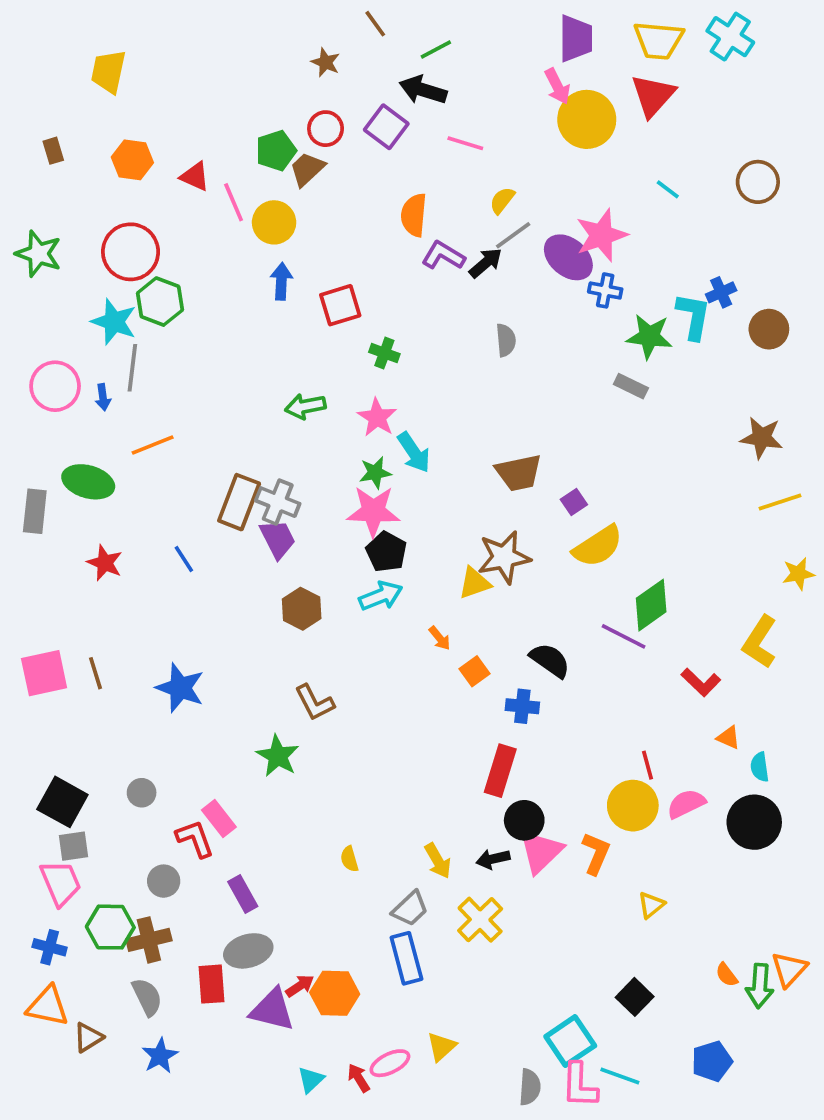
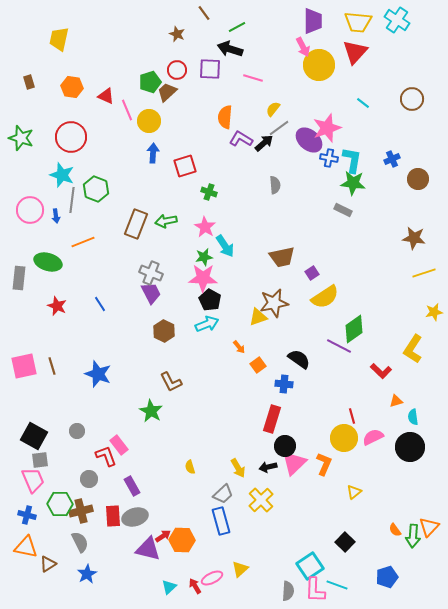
purple square: (386, 127) -> (210, 69), turned -35
green hexagon: (160, 302) -> (96, 189), moved
cyan L-shape: (693, 316) -> (352, 160), moved
brown rectangle: (239, 502) -> (136, 224), moved
orange triangle: (728, 738) -> (396, 401), turned -40
red rectangle: (211, 984) -> (113, 516), moved

